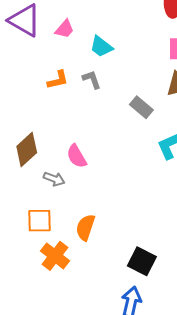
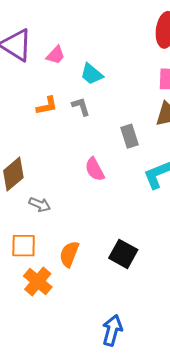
gray rectangle: (141, 107) -> (129, 136), turned 30
pink semicircle: (77, 156) -> (95, 169), moved
black square: (142, 261) -> (123, 254), moved

